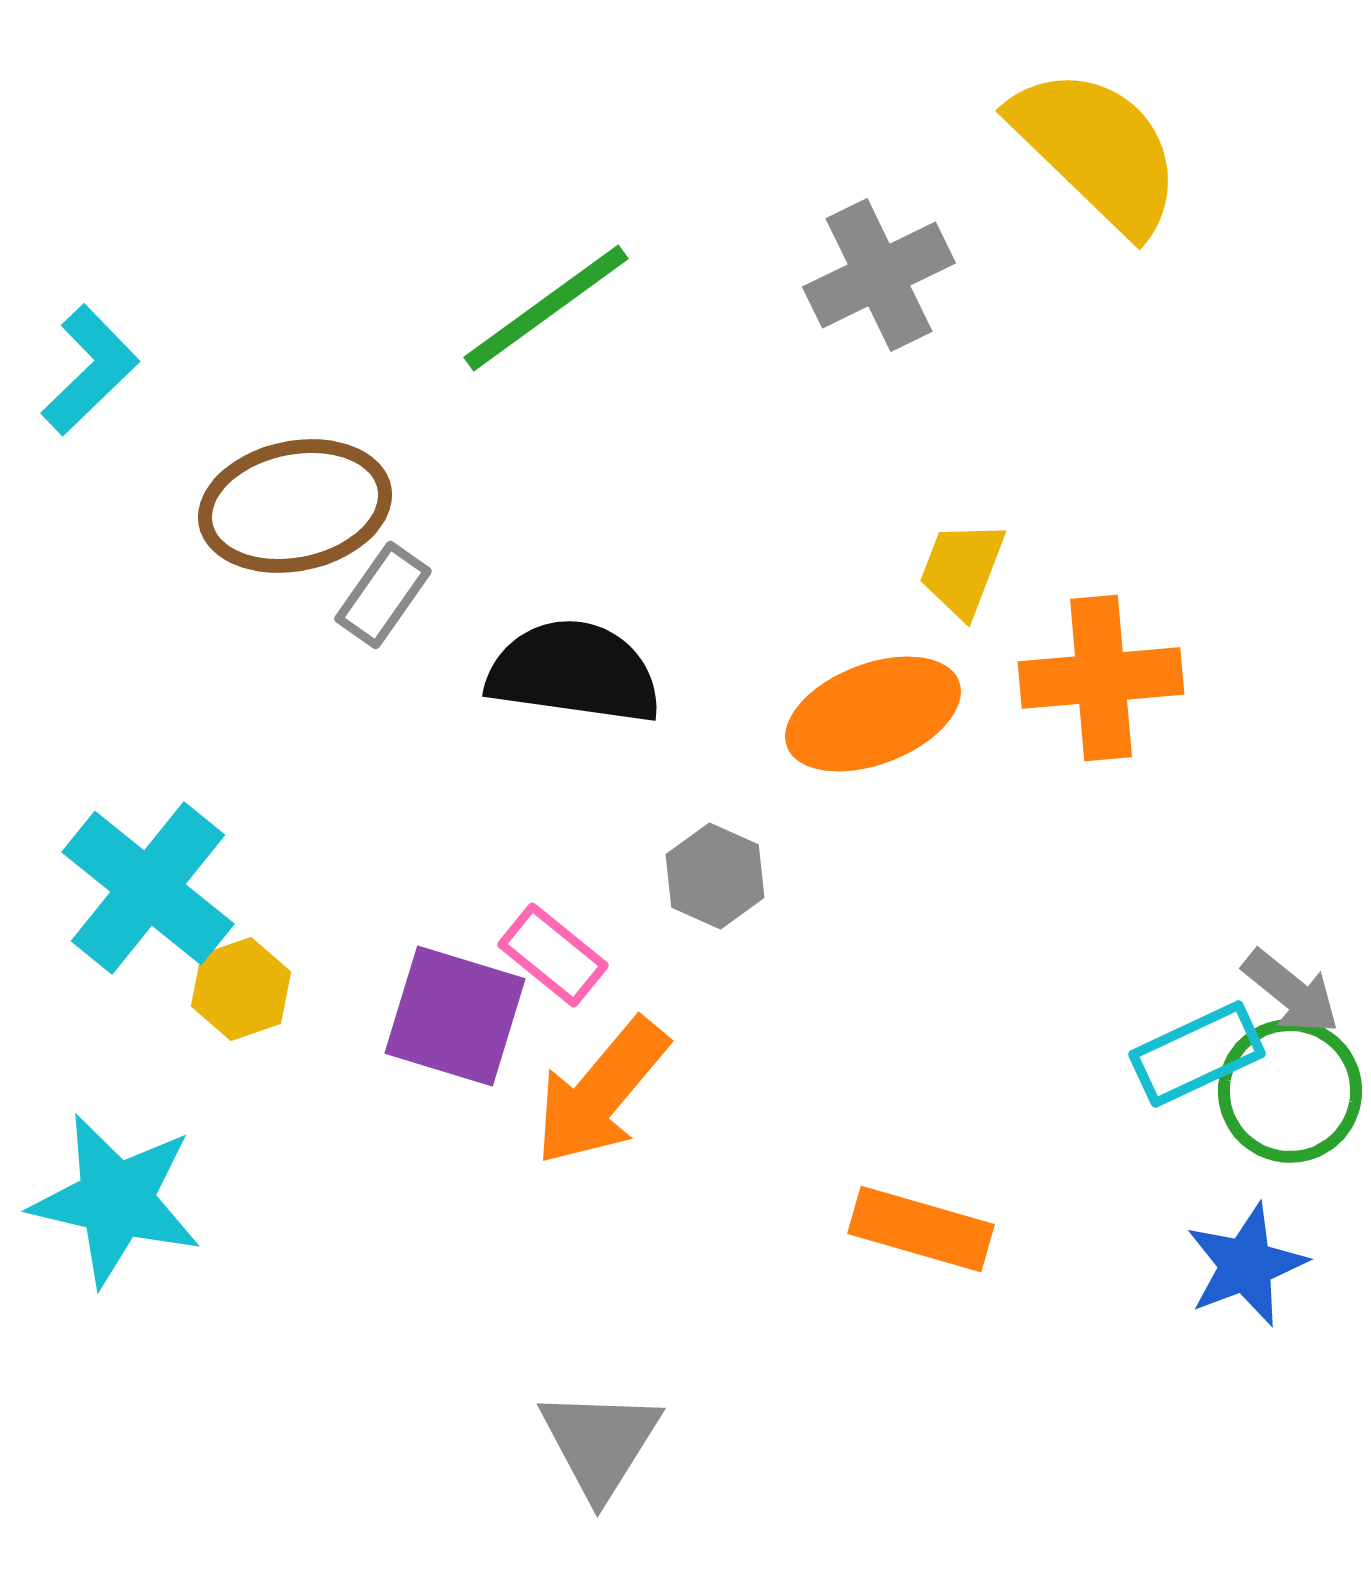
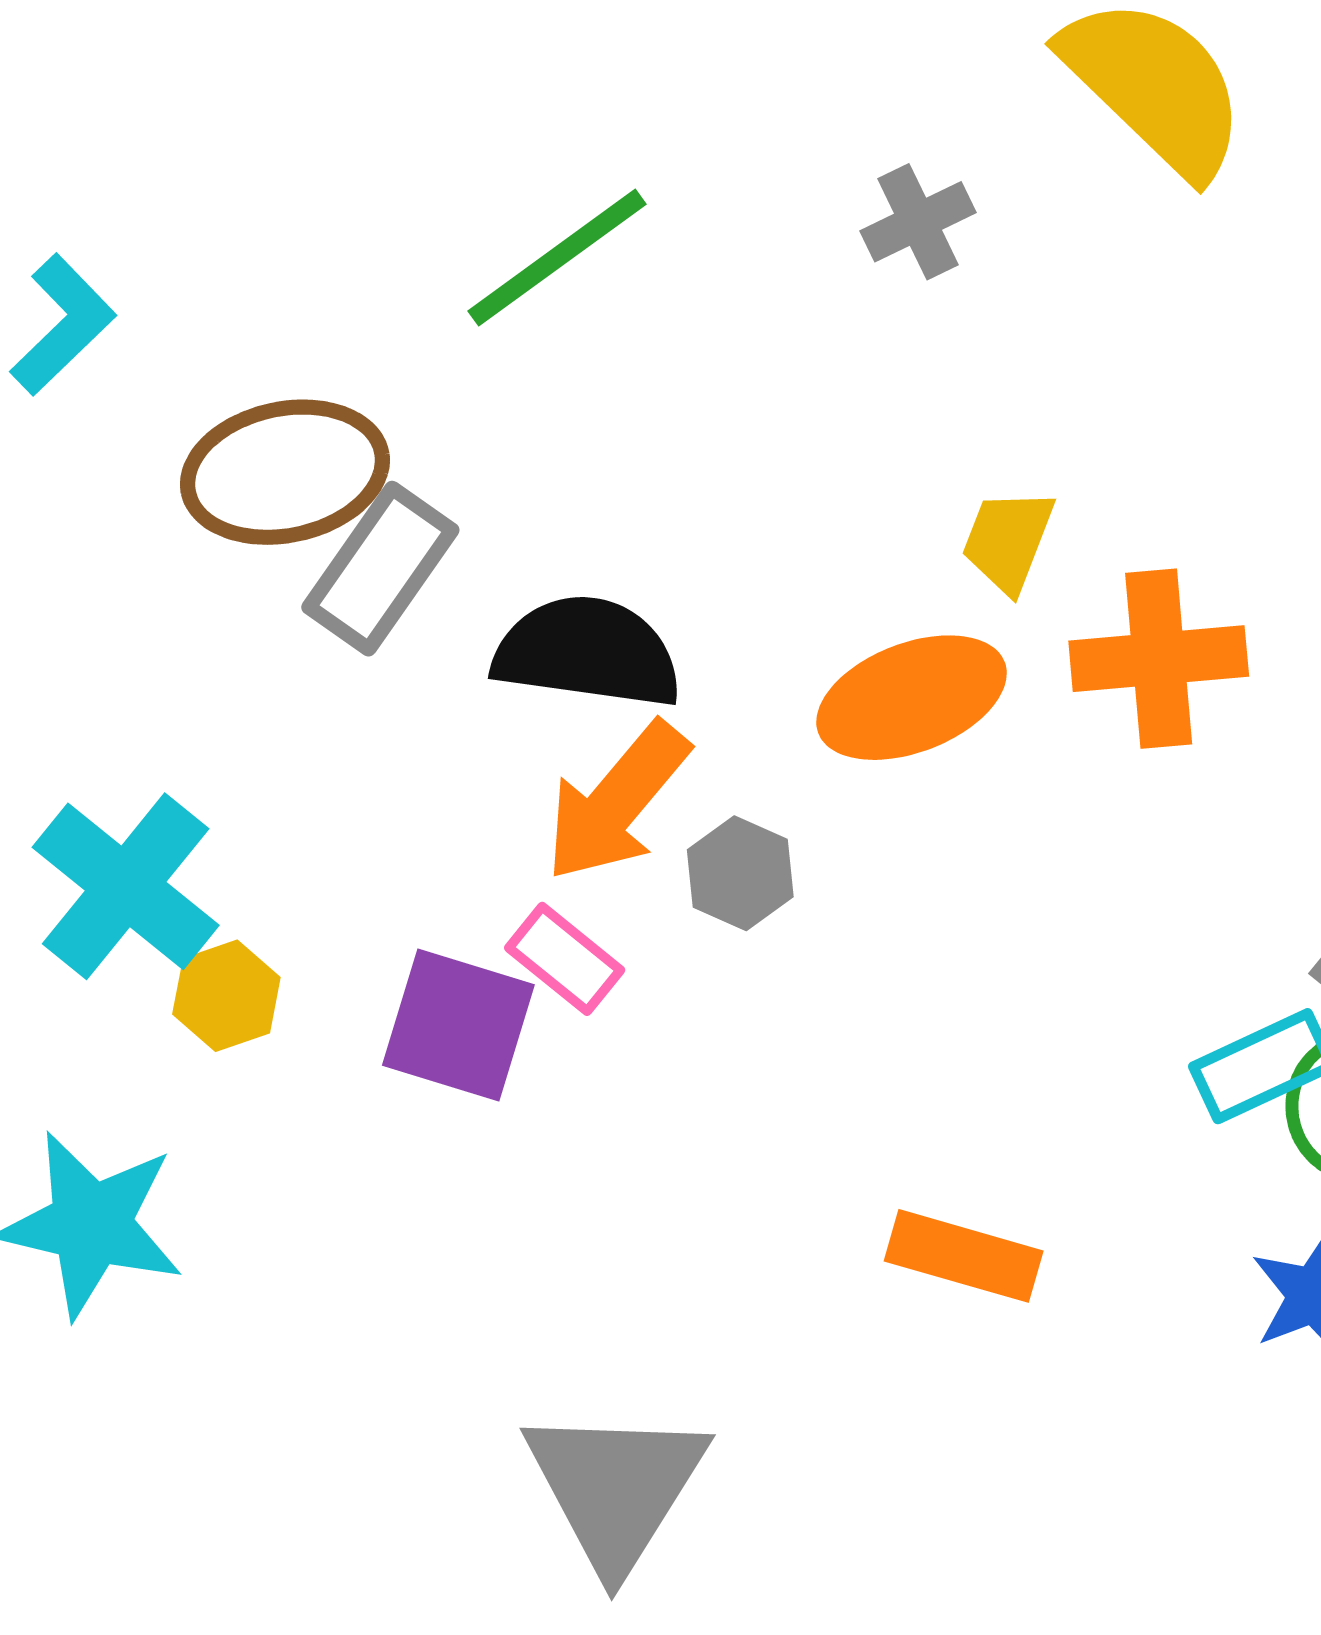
gray cross: (879, 275) -> (918, 222), size x0.7
gray rectangle: (383, 595) -> (380, 569), size x1.5
orange arrow: (601, 1092) -> (617, 802), moved
gray triangle: (600, 1443) -> (616, 1488), size x1.4

